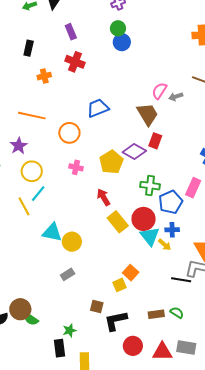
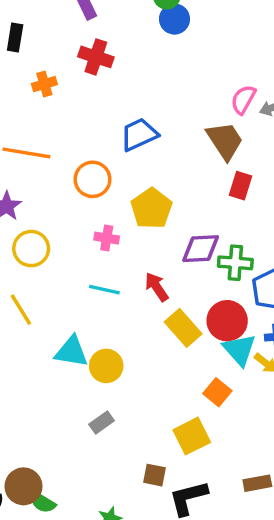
purple diamond: (134, 152) -> (201, 249), moved, turned -30
yellow pentagon: (111, 162) -> (152, 208), moved
cyan line: (38, 194) -> (104, 290), moved, turned 66
orange square: (131, 273) -> (217, 392), moved
yellow square: (120, 285) -> (192, 436), size x1.5

